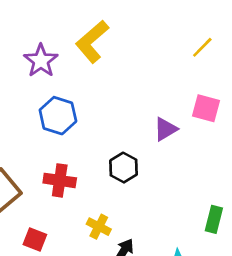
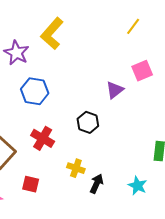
pink square: (206, 108) -> (142, 71), turned -30
red cross: (60, 180) -> (43, 138), turned 30

